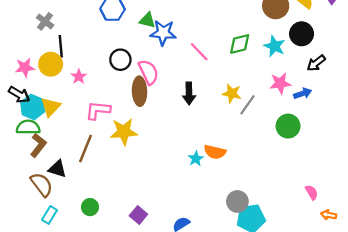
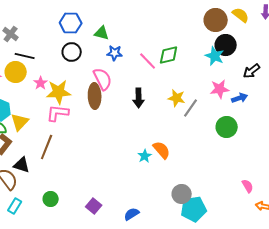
blue star: (163, 33) -> (115, 53), moved, size x0.7
black circle: (302, 34) -> (226, 45), moved
green diamond: (240, 44) -> (169, 55), moved
black line: (61, 46) -> (25, 56), turned -72
black circle: (120, 60) -> (72, 52), moved
yellow triangle: (51, 107) -> (20, 122), moved
yellow star: (124, 132) -> (59, 92), moved
orange semicircle: (215, 152) -> (162, 150), turned -144

